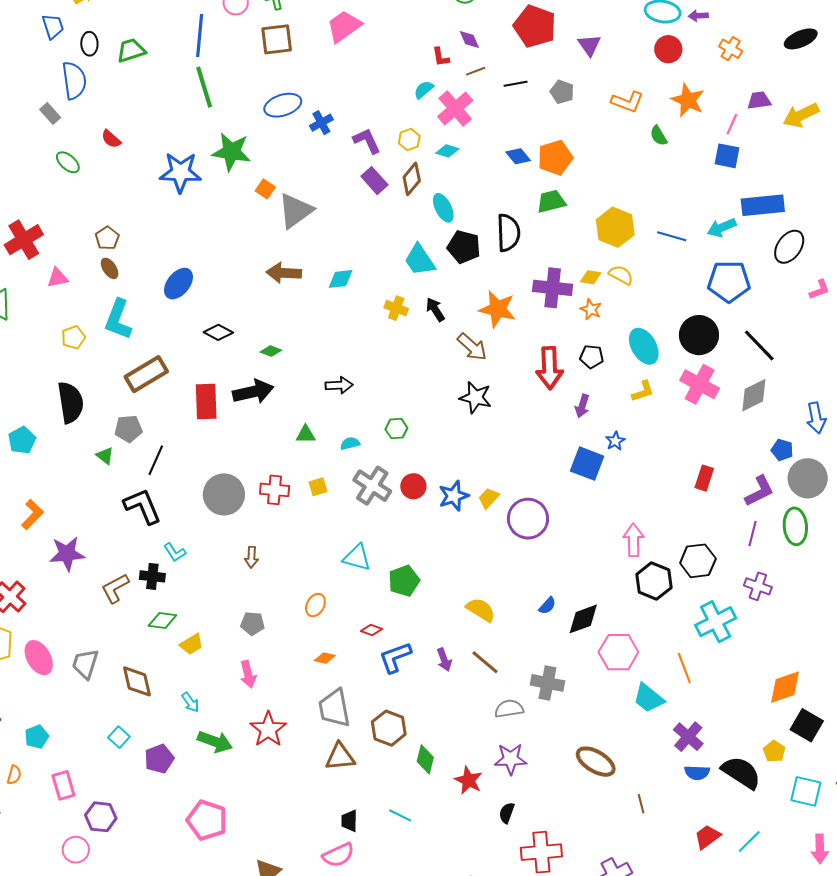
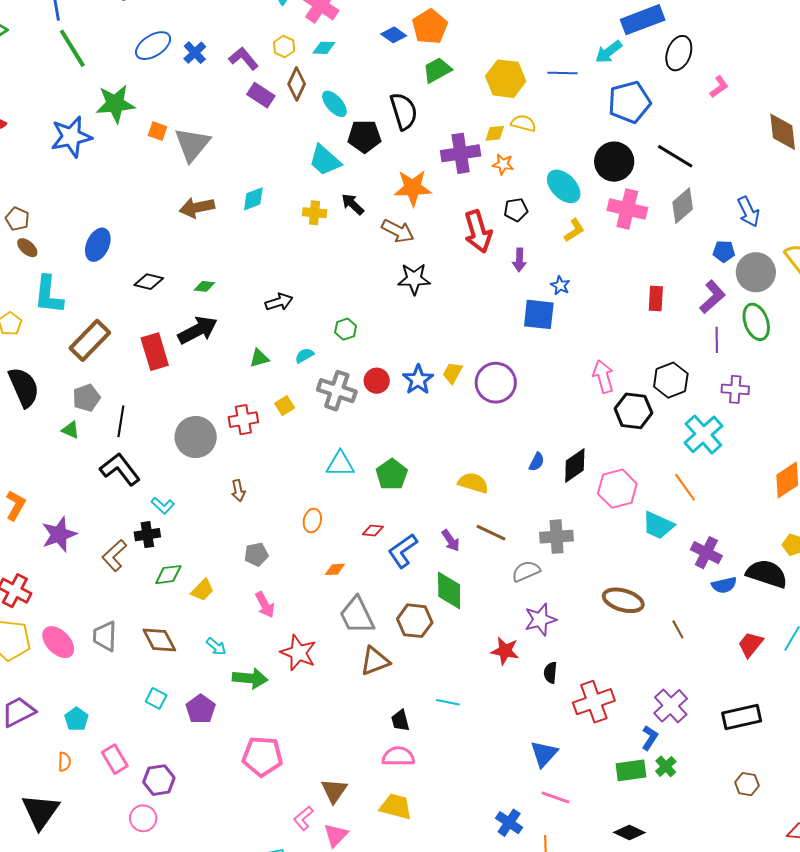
green diamond: (425, 759) -> (449, 590), moved, size x1.4
pink semicircle: (338, 855) -> (398, 756), turned -140

